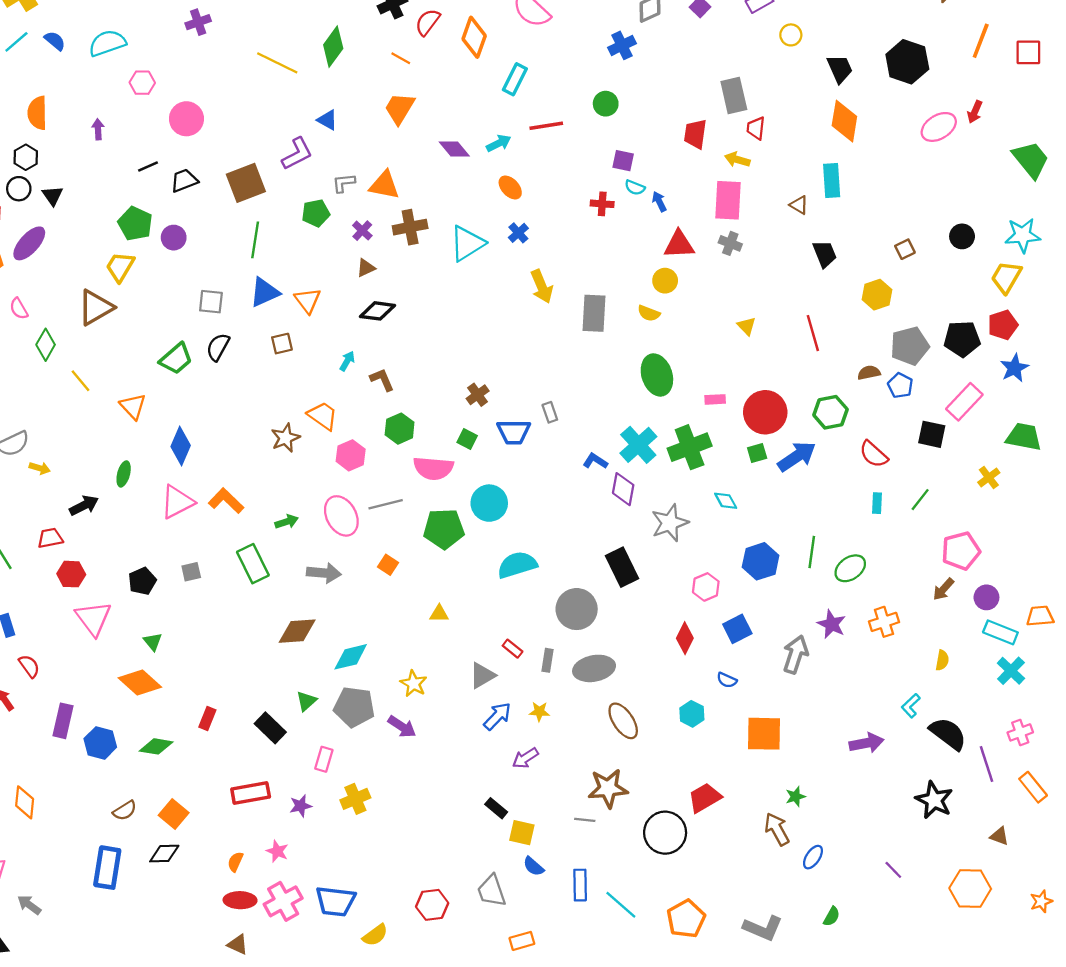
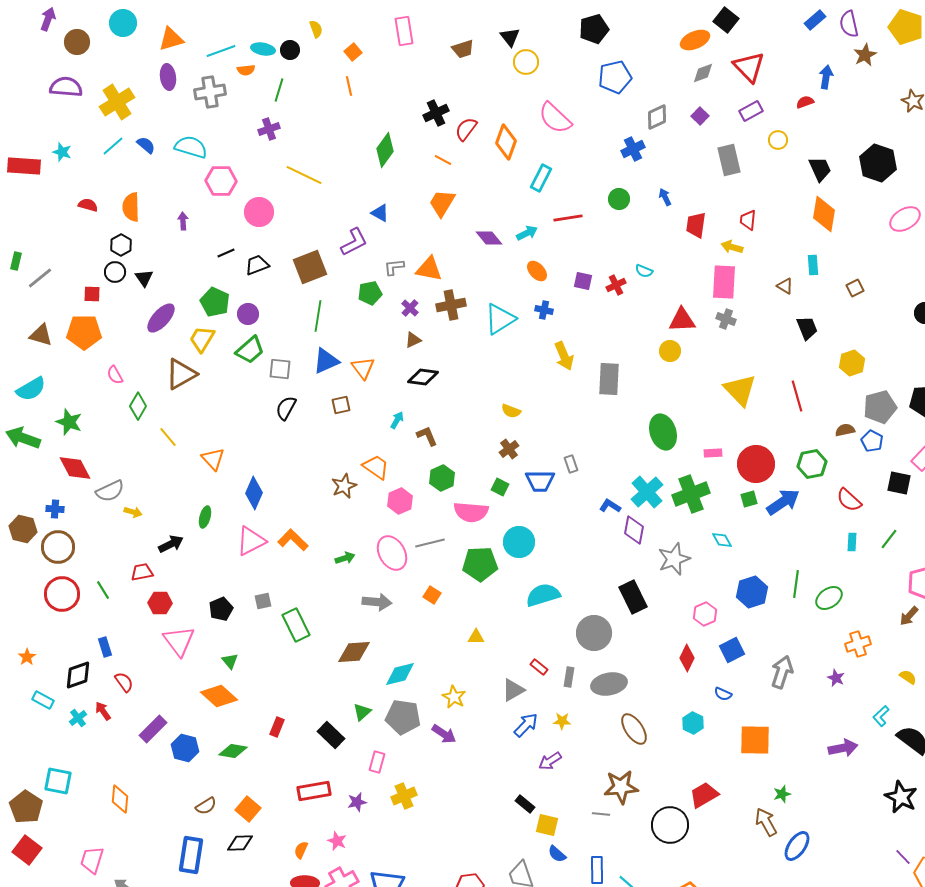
cyan semicircle: (107, 43) -> (191, 147), turned 36
yellow line: (277, 63) -> (304, 175), moved
pink hexagon: (142, 83) -> (221, 181), size x1.4
gray rectangle: (734, 96) -> (729, 160), moved
purple square: (623, 161) -> (583, 281), moved
cyan rectangle: (832, 181) -> (813, 265), size x0.7
blue arrow: (659, 201) -> (665, 197), moved
red cross: (602, 204) -> (616, 285), turned -30
blue cross: (518, 233) -> (544, 310), turned -36
purple ellipse: (29, 243) -> (161, 318), moved
brown square: (905, 249) -> (855, 288), moved
yellow semicircle: (649, 313) -> (511, 411), moved
yellow triangle: (747, 326) -> (740, 390), size x2.0
green trapezoid: (176, 359) -> (250, 350), moved
green rectangle: (253, 564) -> (296, 625), moved
purple star: (832, 624) -> (836, 678), moved, size x0.7
yellow semicircle: (942, 660) -> (908, 677), turned -66
purple rectangle: (63, 721) -> (153, 729), turned 32
blue ellipse: (813, 857) -> (797, 846), size x1.4
purple line: (893, 870) -> (903, 857), moved

